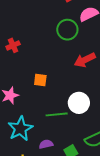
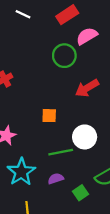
orange square: (40, 80) -> (49, 116), moved
purple semicircle: (46, 144) -> (56, 179), moved

